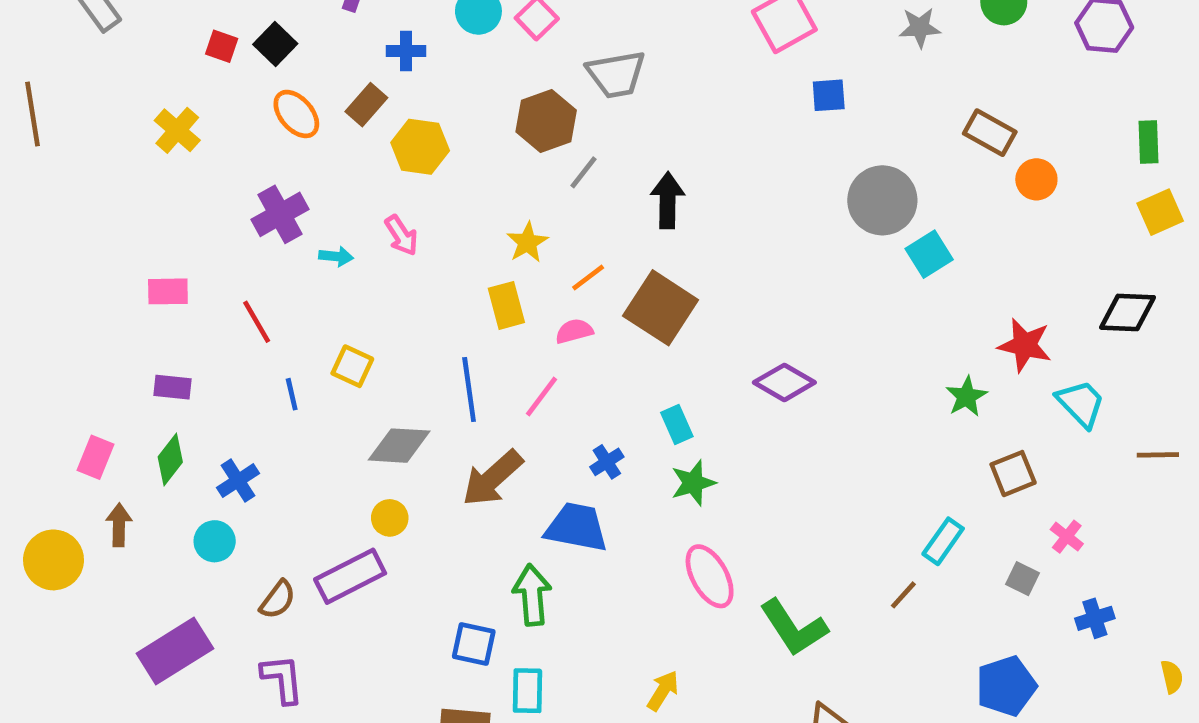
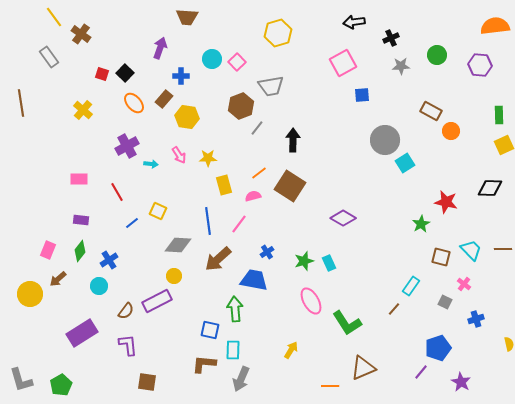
yellow star: (527, 242) -> (208, 158), moved, turned 30
blue line: (292, 394) -> (132, 223), turned 64
cyan trapezoid: (1081, 404) -> (471, 250), moved
cyan rectangle: (677, 425) -> (329, 263), moved
brown square: (1013, 474) -> (441, 257), turned 36
brown arrow: (119, 525) -> (58, 279), turned -132

